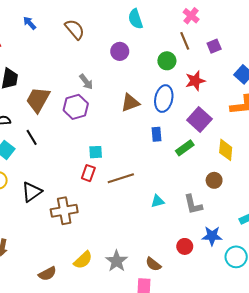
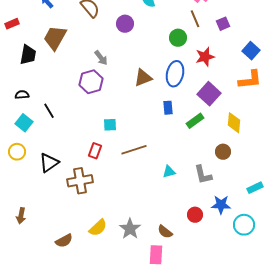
purple circle: (120, 51) -> (125, 24), moved
brown trapezoid: (38, 100) -> (55, 38), moved
red rectangle: (88, 173) -> (95, 151), moved

